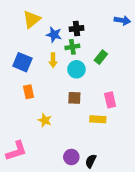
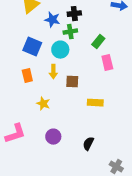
yellow arrow: (53, 60) -> (53, 72), moved
blue square: (22, 62) -> (32, 47), moved
cyan circle: (76, 69) -> (60, 50), moved
pink rectangle: (110, 100) -> (107, 63), moved
purple circle: (71, 157) -> (53, 137), moved

